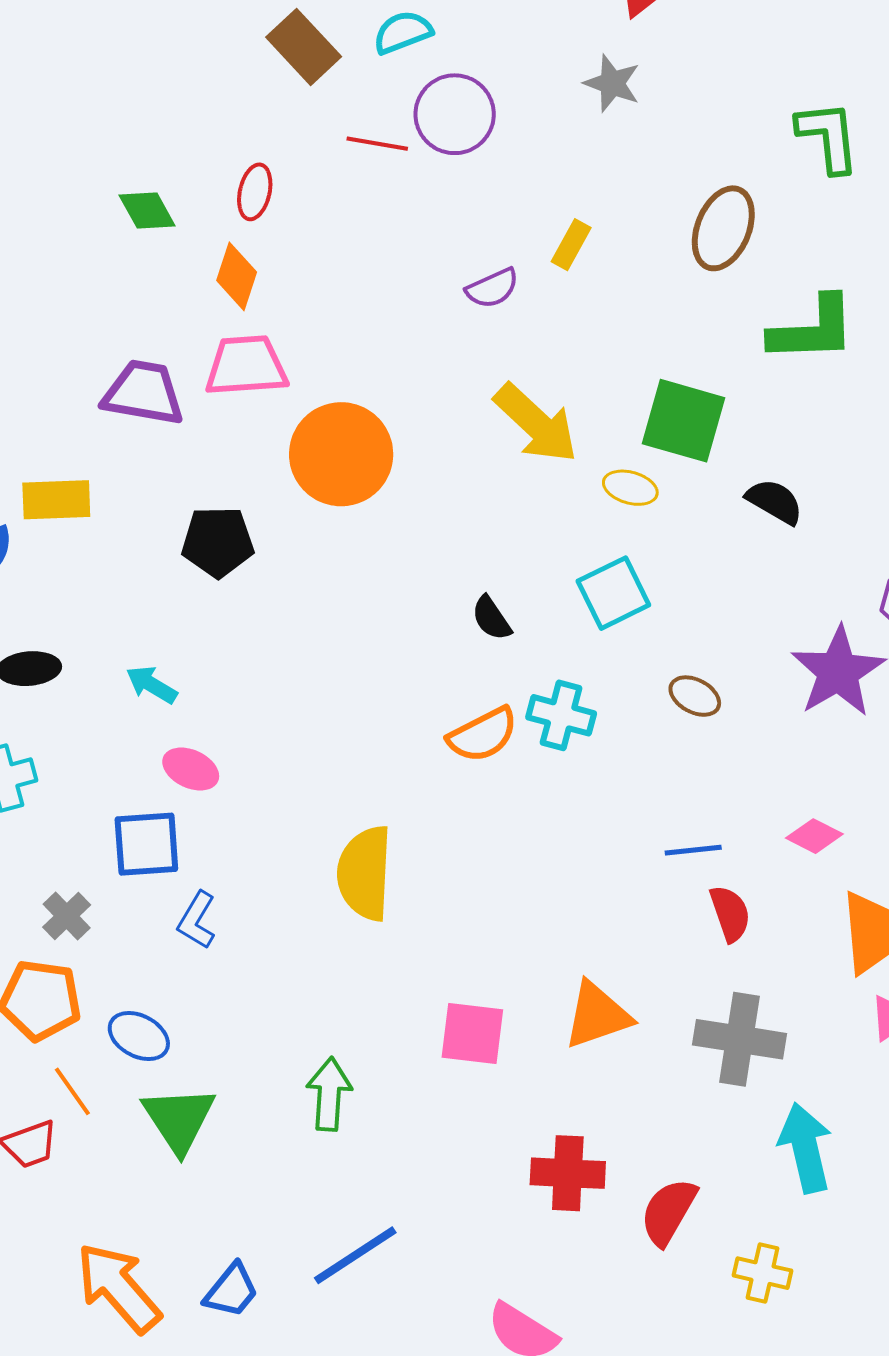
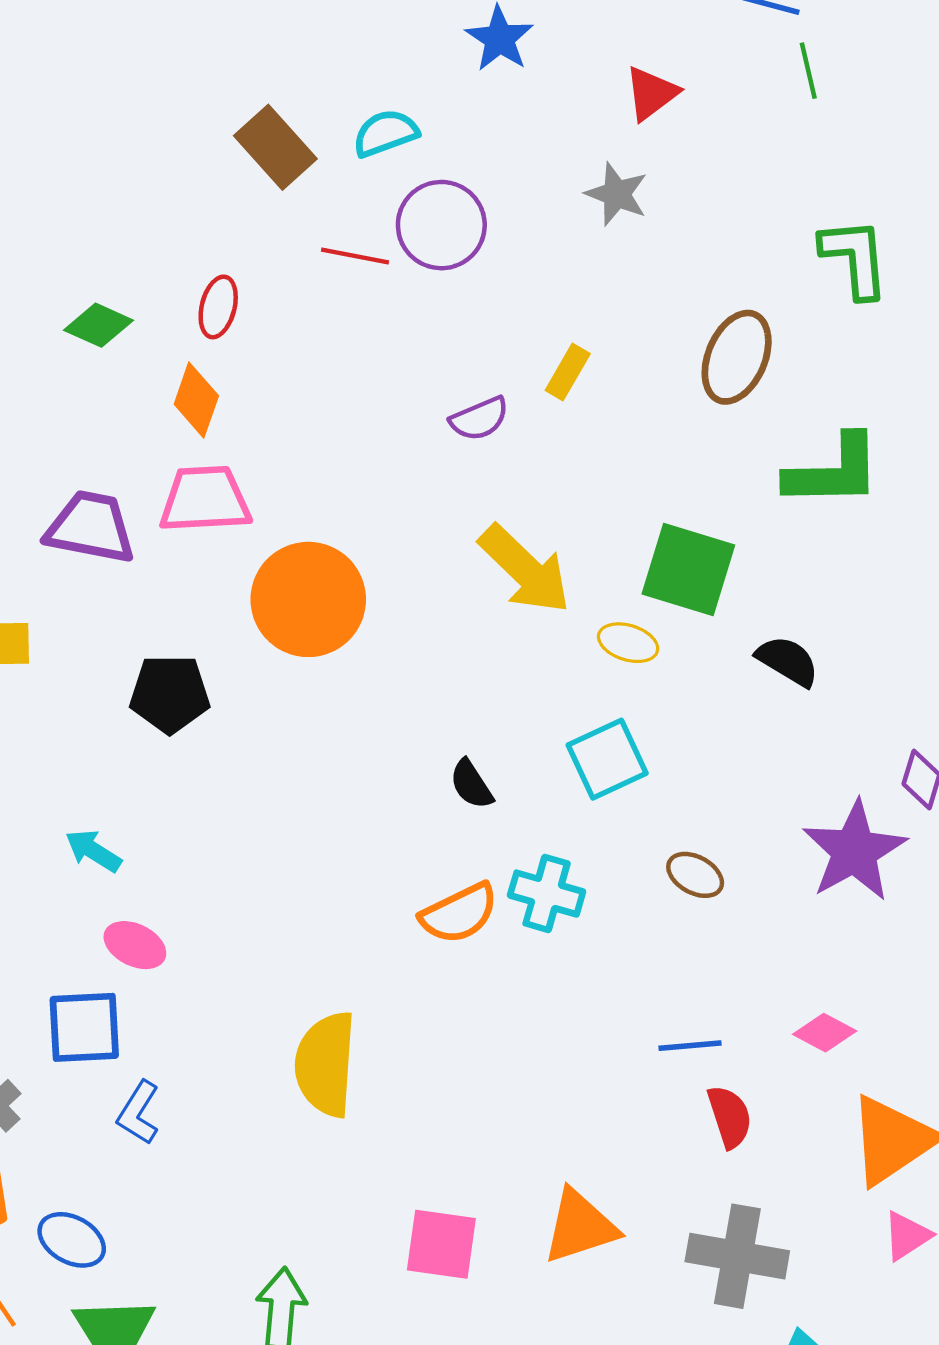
green diamond: (147, 210) -> (98, 325), turned -38

